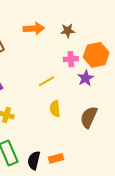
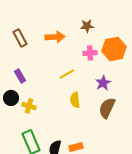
orange arrow: (34, 28) -> (55, 37), moved
purple star: (86, 78) -> (103, 83), moved

